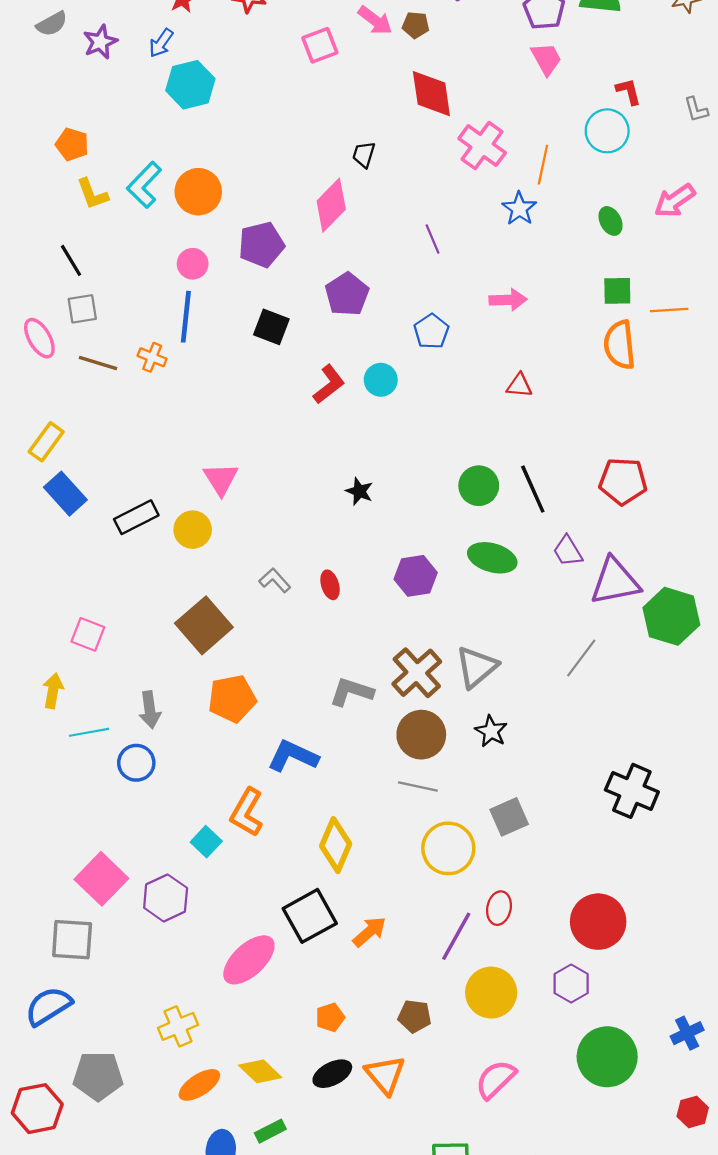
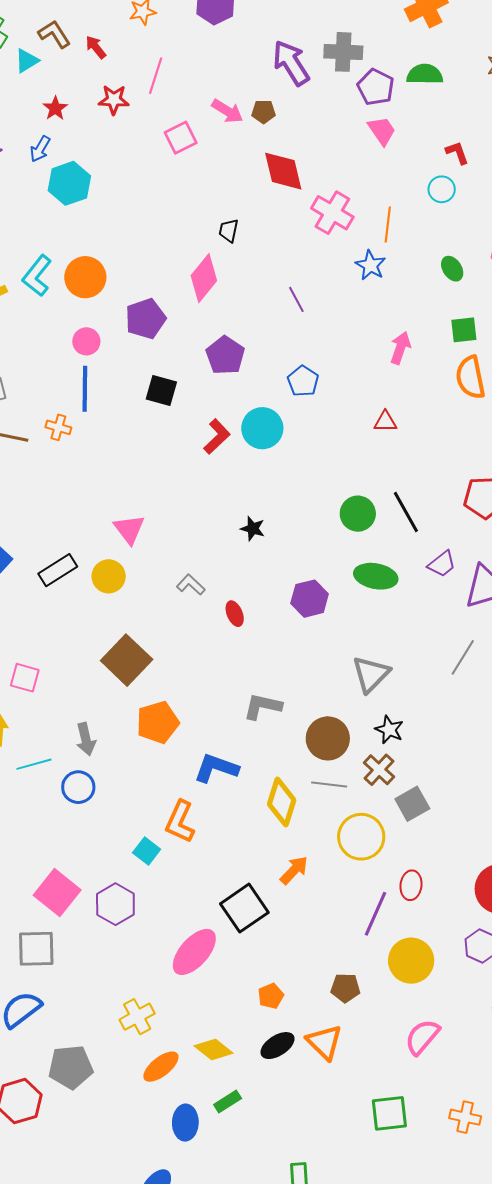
cyan circle: (607, 131) -> (442, 189), size x0.7
pink arrow: (508, 300) -> (400, 348), moved, turned -64
cyan circle: (381, 380) -> (262, 428), size x1.4
purple trapezoid: (568, 551) -> (442, 564), turned -92
gray L-shape: (275, 580) -> (191, 585), moved
brown cross: (417, 673) -> (379, 770), moved, size x0.7
yellow diamond: (336, 845) -> (282, 802), moved
orange arrow: (369, 932) -> (294, 870), moved

